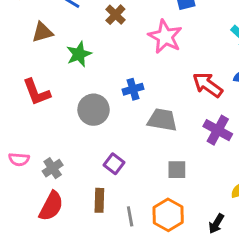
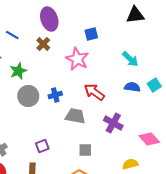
red arrow: (208, 85) -> (94, 92), moved
gray circle: (94, 110) -> (28, 96), moved
purple square: (114, 164) -> (42, 146), turned 32

